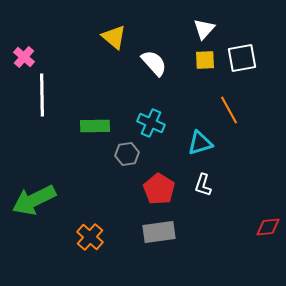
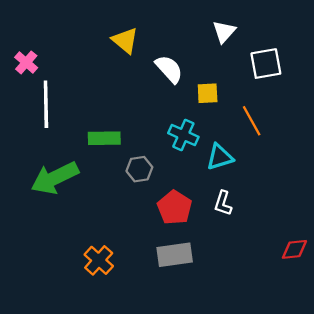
yellow square: (205, 60) -> (208, 93), moved
cyan cross: (151, 123) -> (183, 135), moved
green arrow: (34, 200) -> (55, 178), moved

